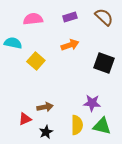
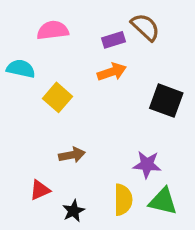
purple rectangle: (70, 17) -> (113, 40), moved
brown semicircle: (104, 17) -> (145, 27), moved
brown arrow: (45, 107) -> (72, 155), moved

